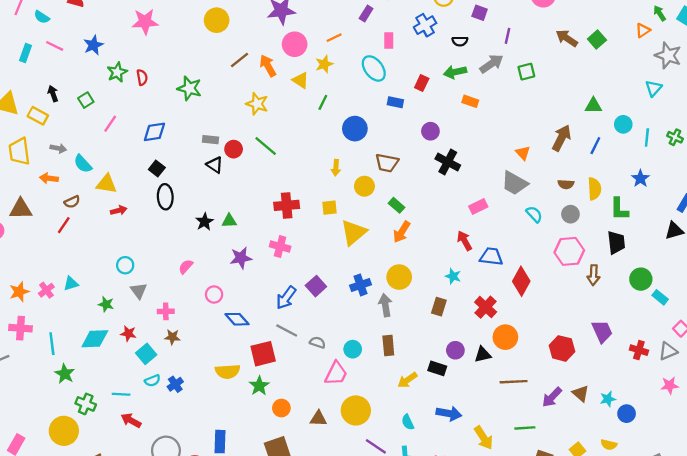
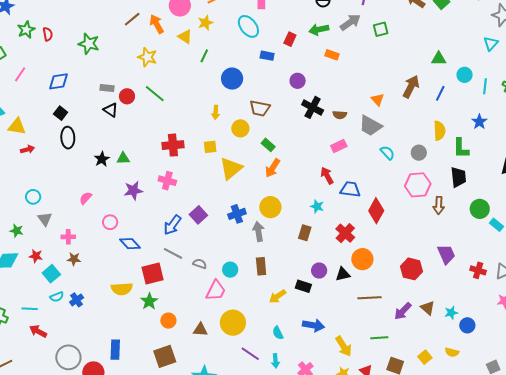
brown semicircle: (566, 184) -> (340, 115), moved

